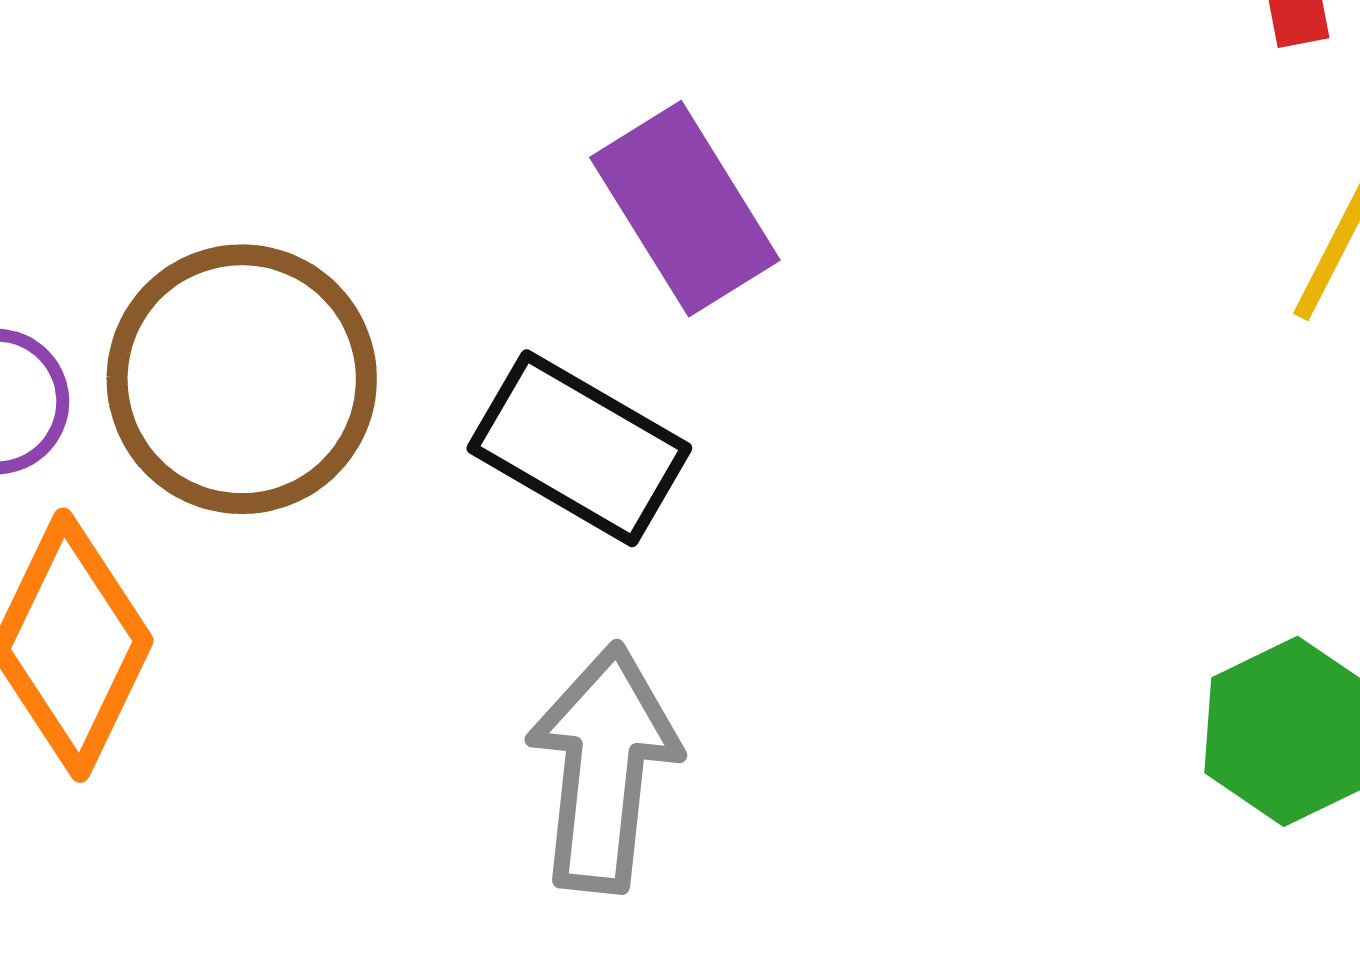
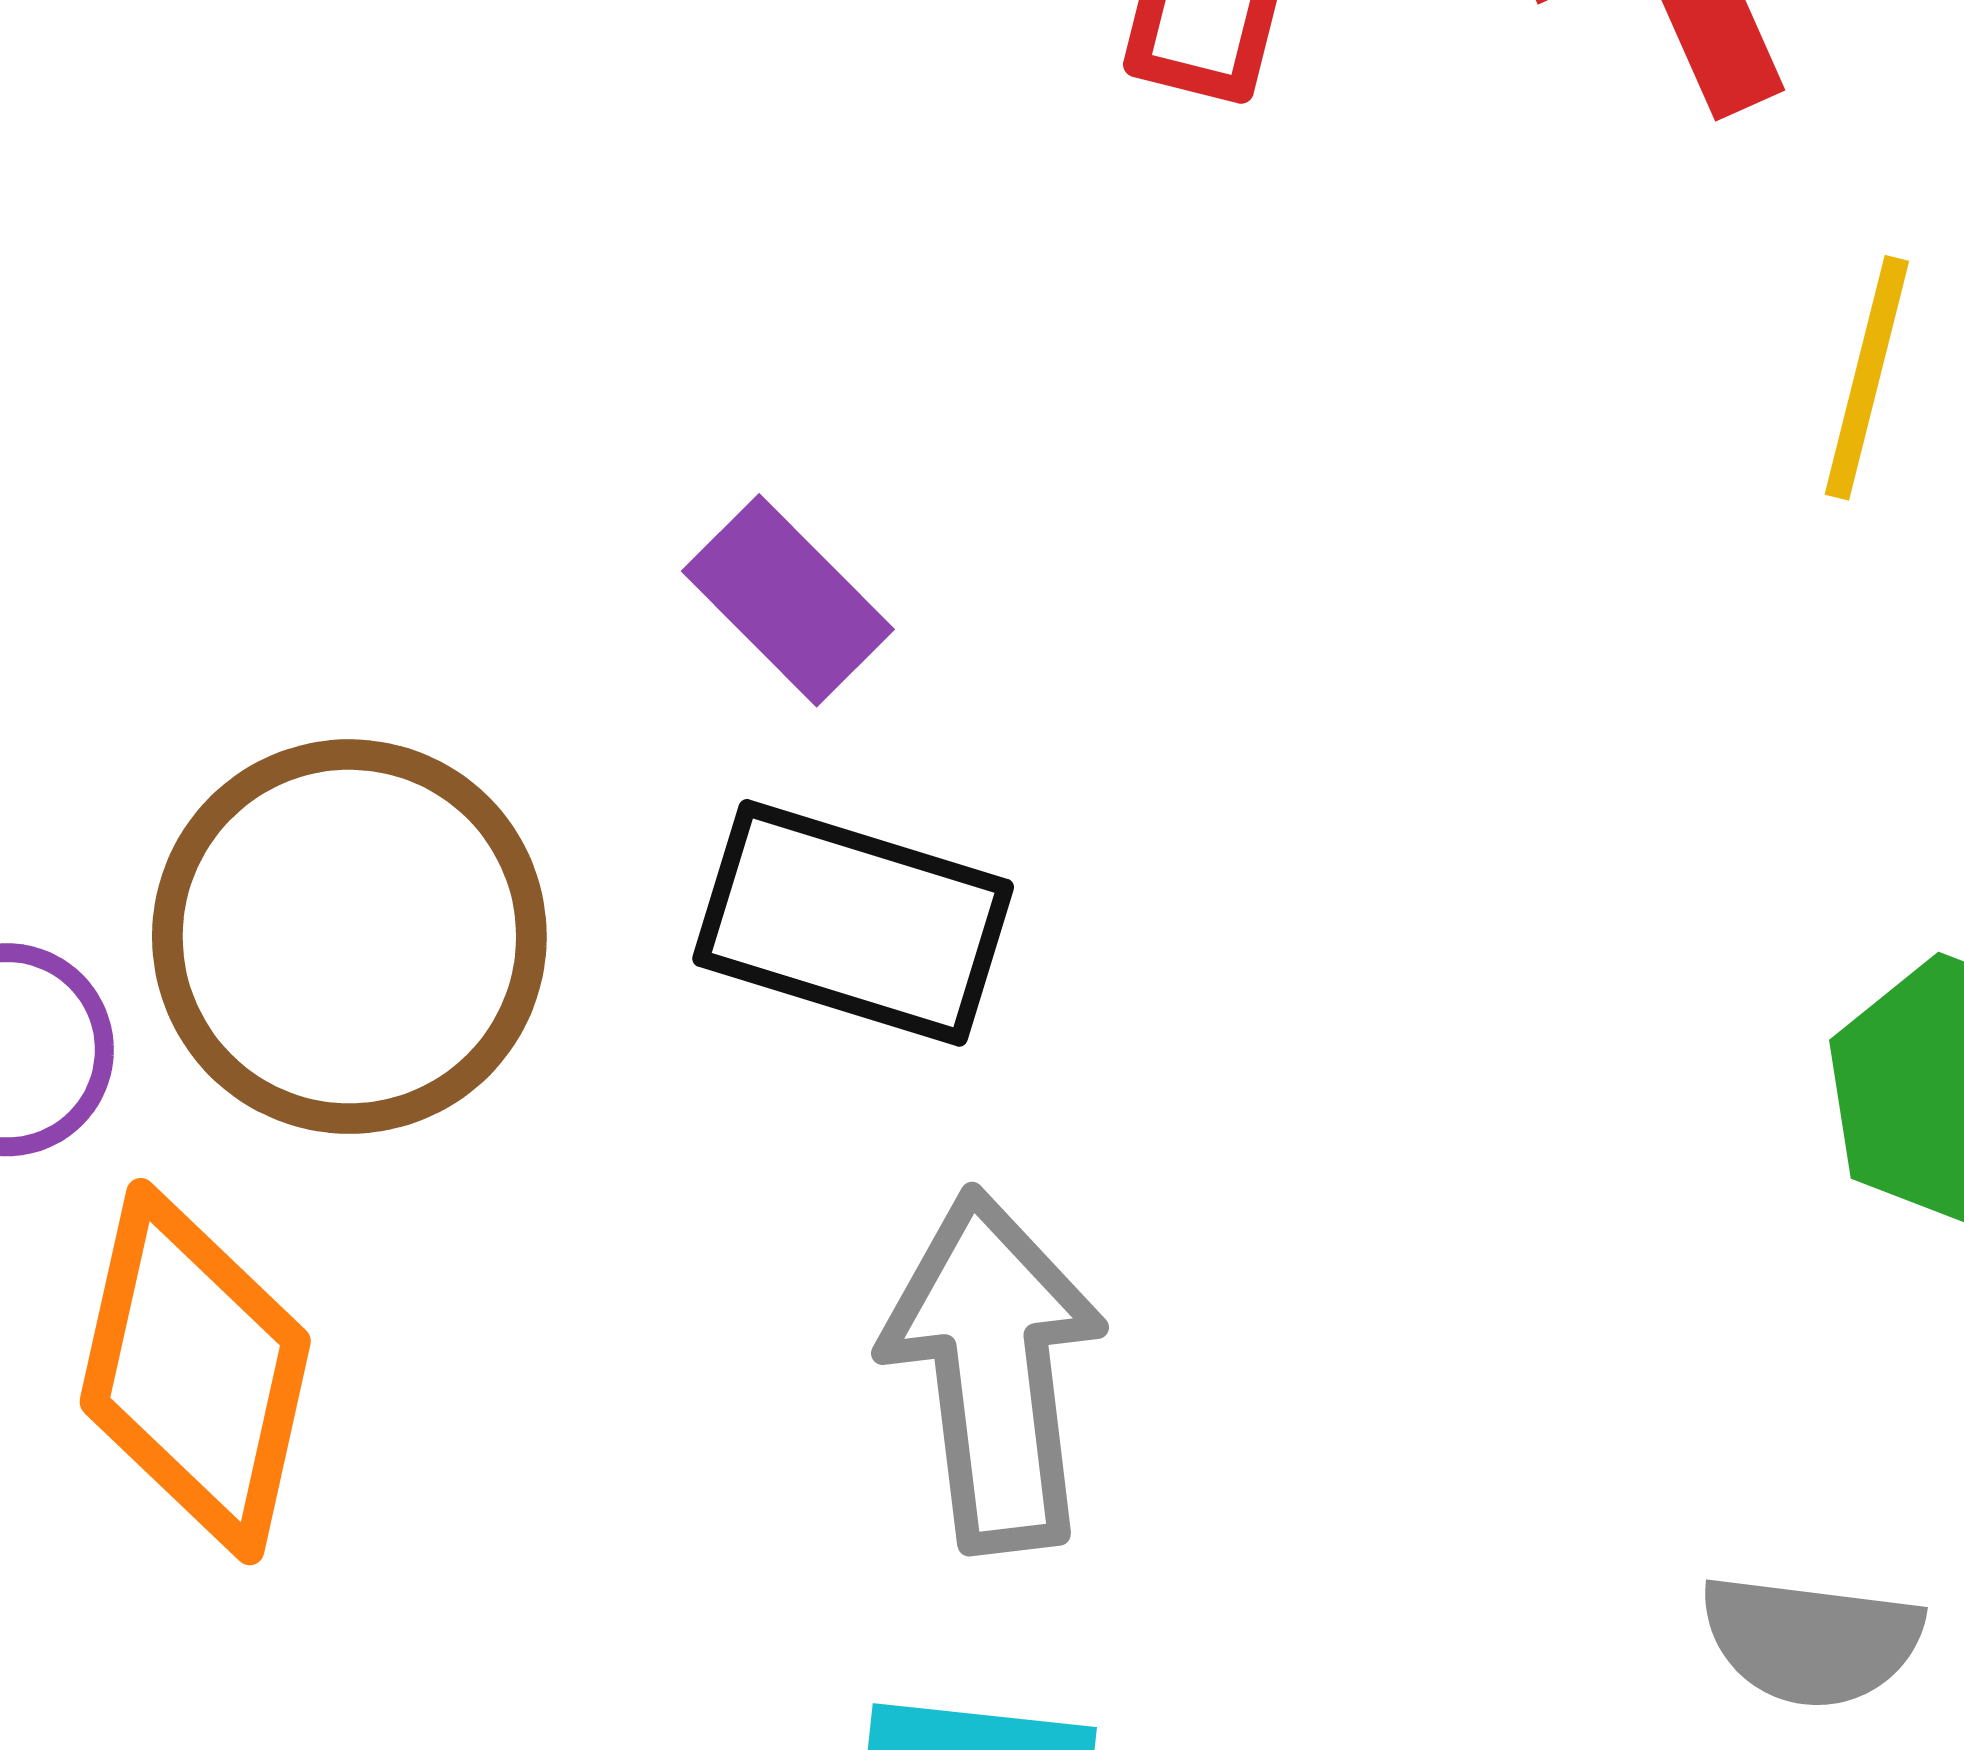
purple rectangle: (685, 209) -> (788, 600), moved, size x0.7

